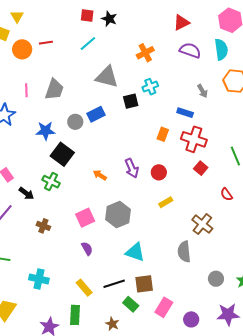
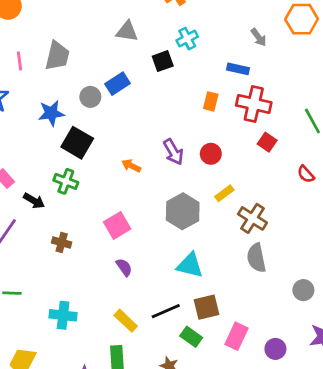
gray triangle: (107, 77) -> (127, 31), size x0.7
gray hexagon: (118, 215) -> (183, 211), moved
brown cross: (202, 224) -> (252, 218), moved

